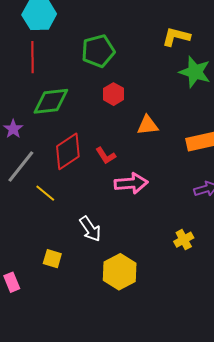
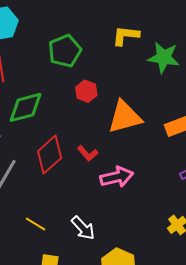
yellow L-shape: (176, 37) -> (126, 36), moved
orange triangle: (148, 125) -> (125, 117), size x1.6
yellow line: (45, 193) -> (35, 224), moved

